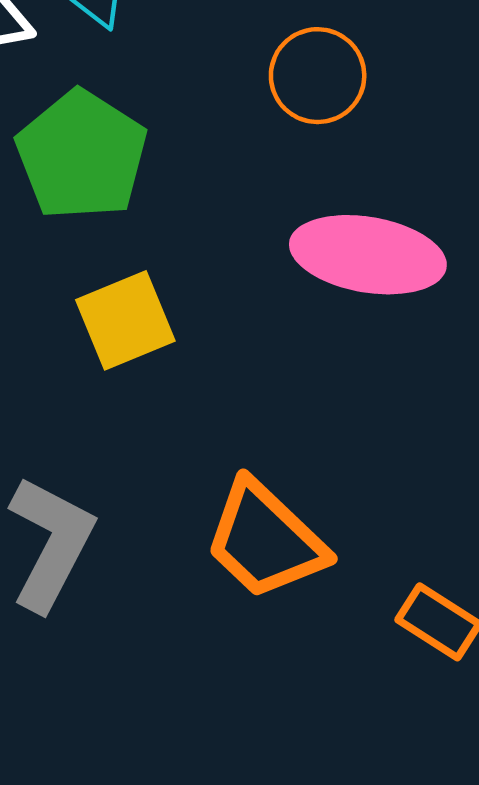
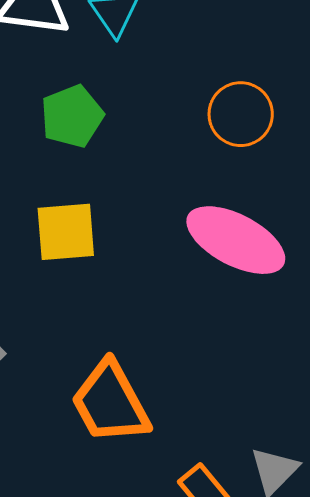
green pentagon: (82, 155) -> (72, 116), size x0.7

